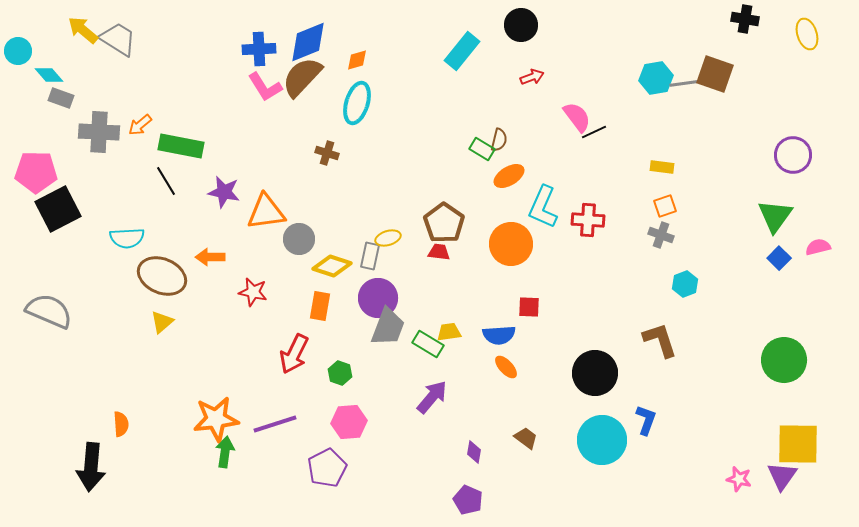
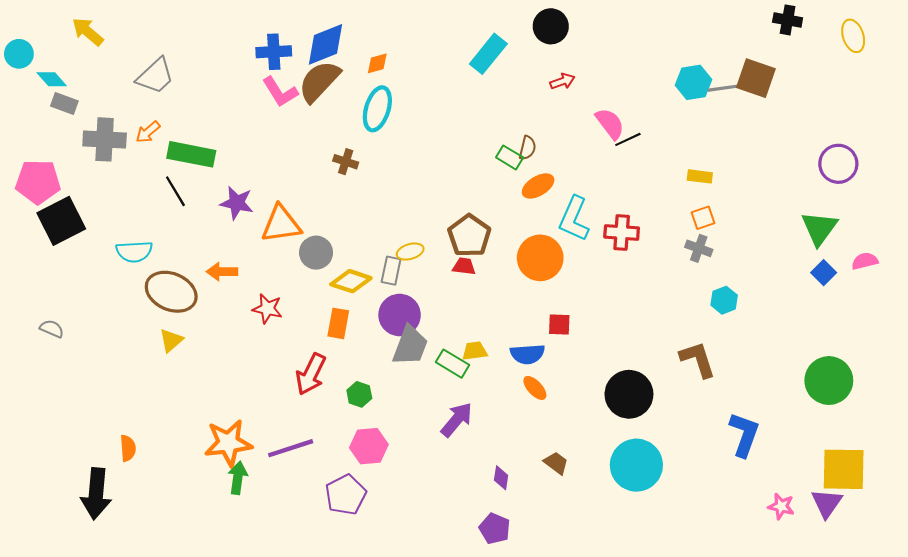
gray trapezoid: (118, 39) -> (155, 76), moved, turned 105
gray semicircle: (49, 311) -> (52, 329), size x0.5
blue L-shape: (646, 420) -> (744, 434), moved, size x1.4

